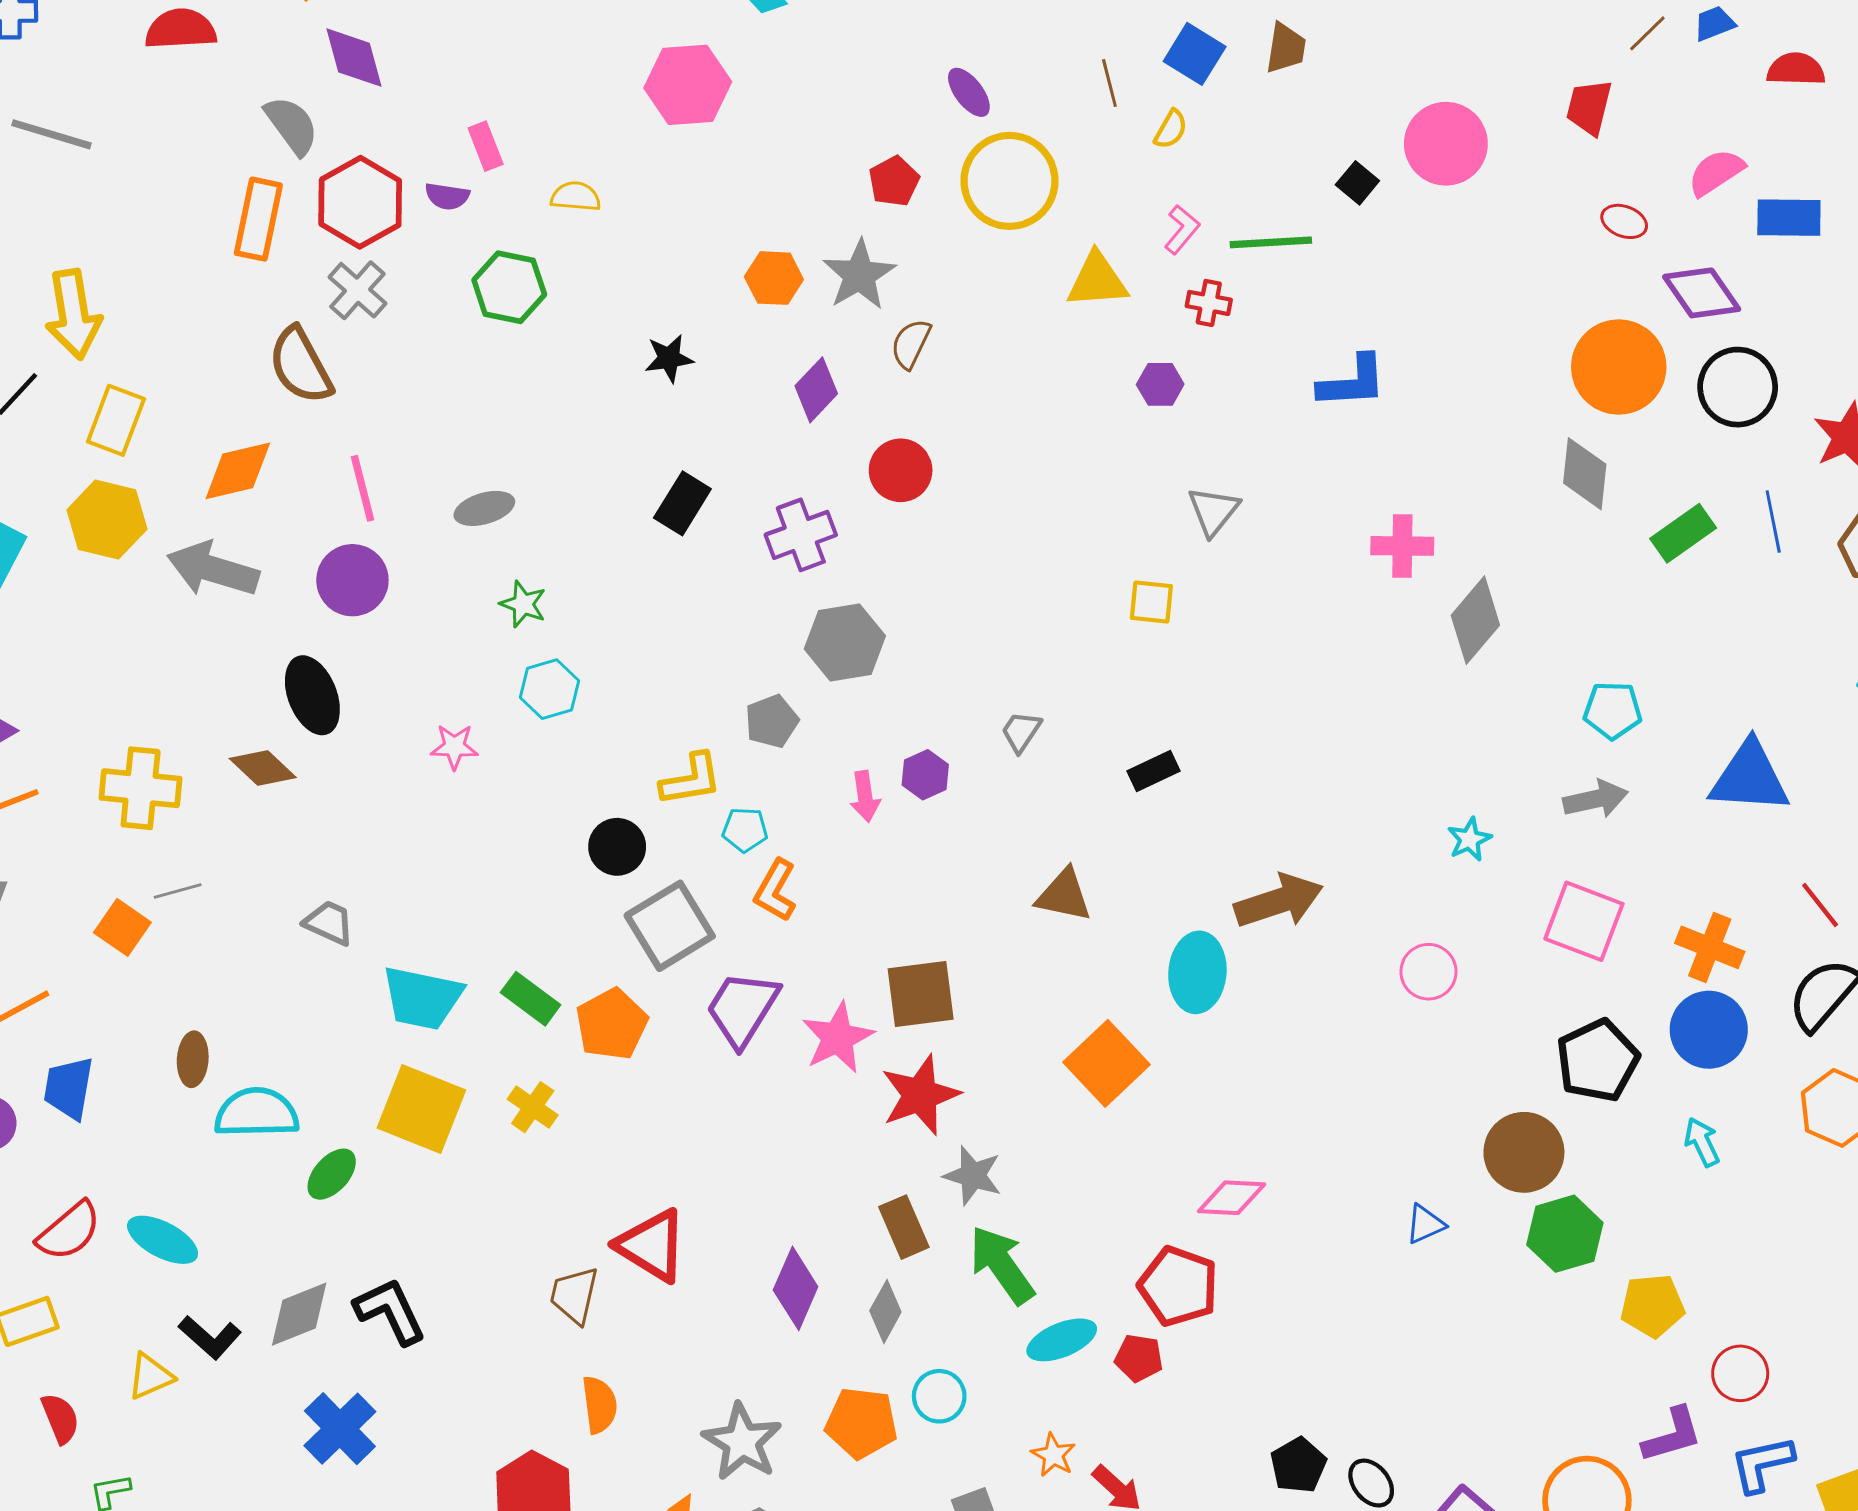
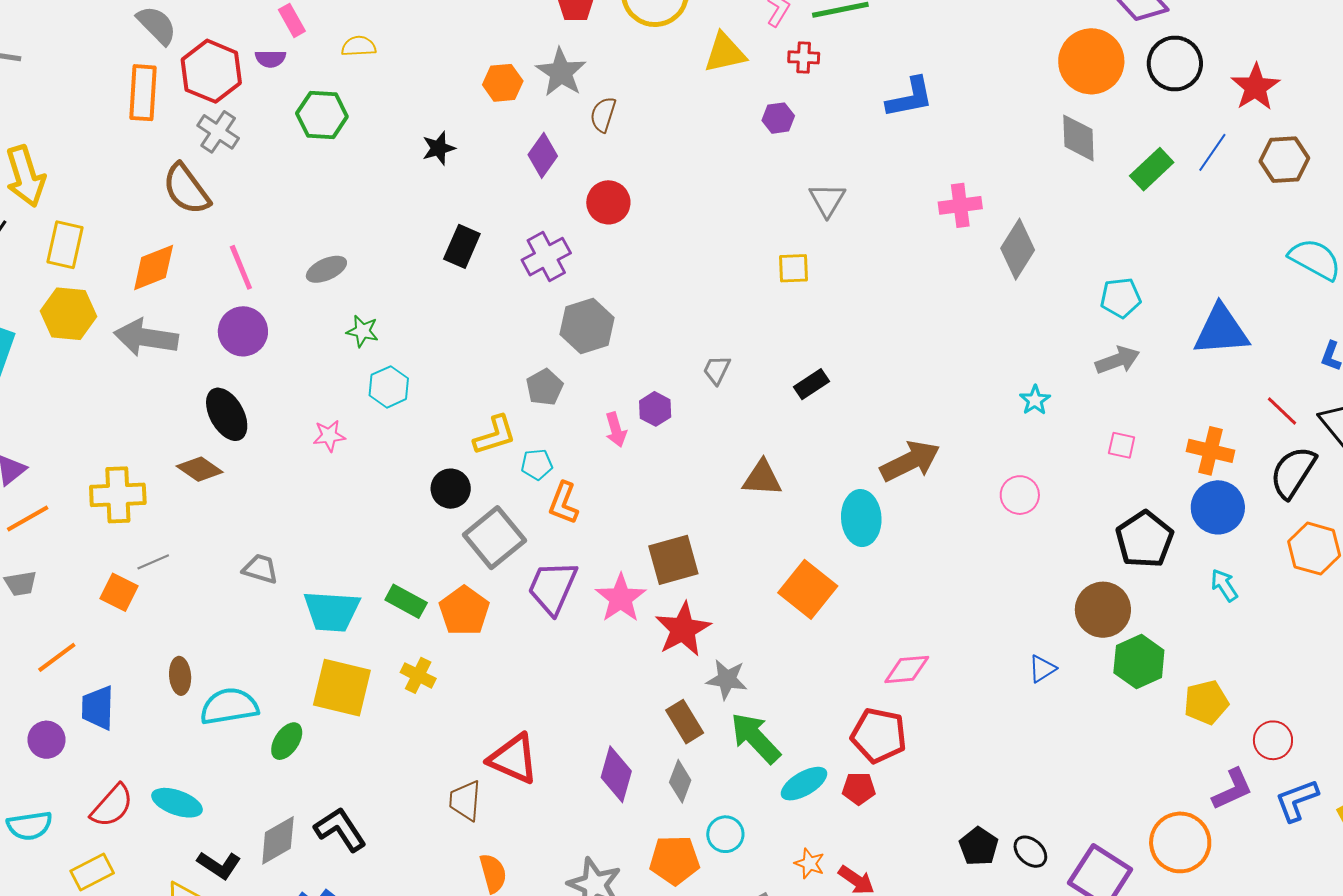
blue line: (1773, 522) -> (1212, 152), turned 54
pink square: (1584, 921) -> (1122, 445), size x0.5

